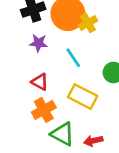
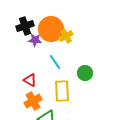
purple star: (38, 43) -> (35, 40), moved
yellow rectangle: (83, 97) -> (62, 91), turned 60

